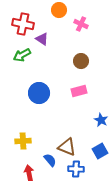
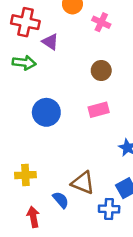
green arrow: (22, 55) -> (24, 63), turned -144
blue cross: (76, 169) -> (109, 209), moved

